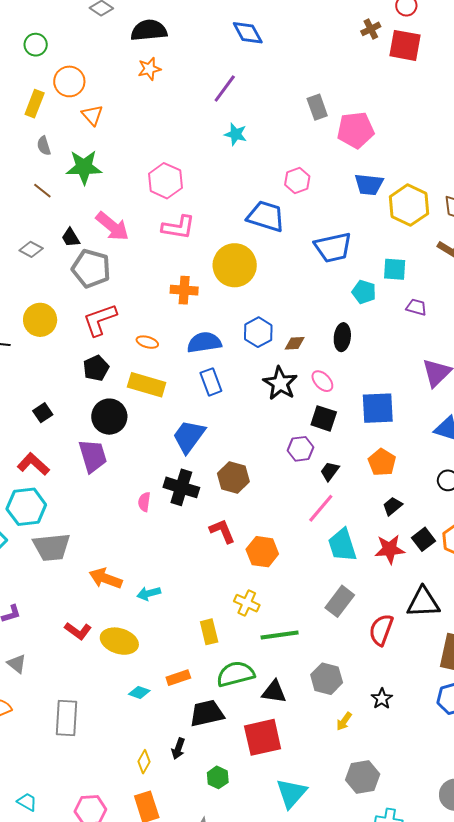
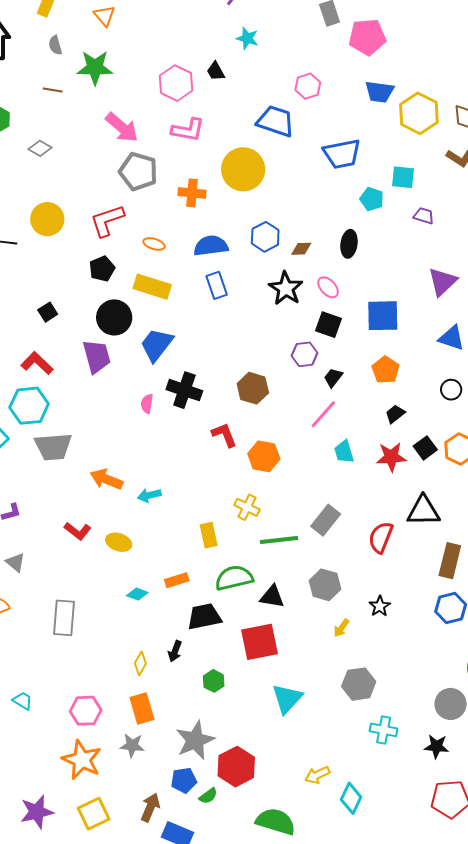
brown line: (42, 191) -> (53, 90), turned -30
black trapezoid: (71, 237) -> (216, 71), moved
gray pentagon: (91, 268) -> (138, 171), moved
blue trapezoid: (189, 436) -> (157, 345), moved
brown hexagon: (233, 478) -> (253, 388), moved
cyan trapezoid: (342, 545) -> (344, 452), size x0.7
gray rectangle: (340, 601) -> (326, 520), moved
yellow ellipse: (119, 641) -> (119, 542), size x0.7

